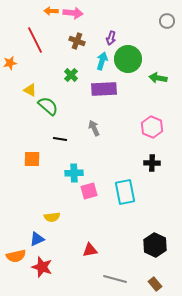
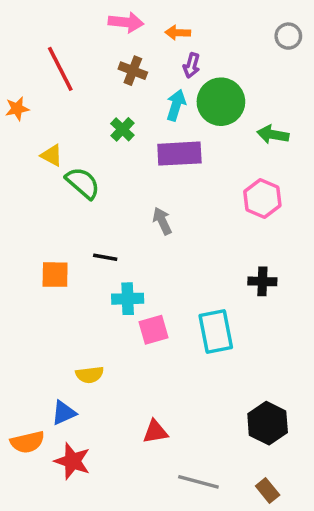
orange arrow: (51, 11) -> (178, 33), moved
pink hexagon: (152, 127) -> (262, 198), moved
black line: (60, 139) -> (105, 257), moved

